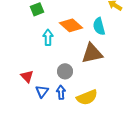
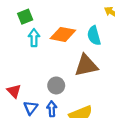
orange diamond: (71, 25) -> (63, 34), turned -30
cyan arrow: (48, 37) -> (34, 38), moved

